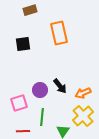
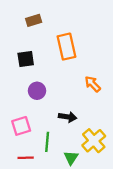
black arrow: (60, 86) -> (68, 117), moved, turned -42
purple circle: (40, 90) -> (37, 91), moved
orange arrow: (83, 93) -> (93, 84), moved, turned 70

